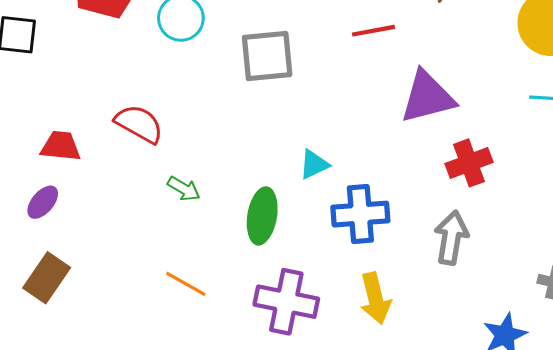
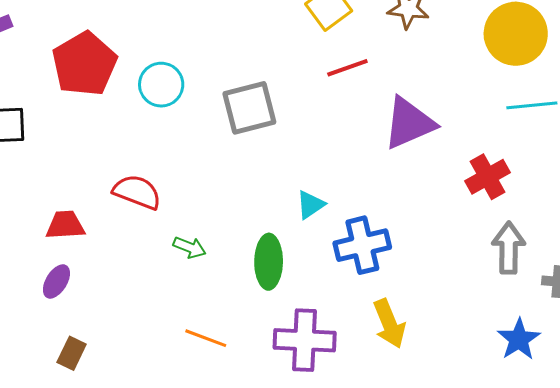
red cross: (469, 163) -> (487, 177), moved
gray arrow: (451, 238) -> (509, 248), moved
brown rectangle: (47, 278) -> (72, 353), size x0.7

